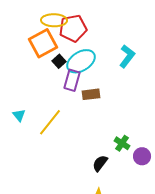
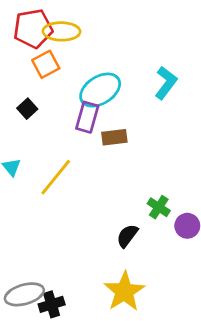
red pentagon: (73, 28) -> (33, 29), moved
orange square: (43, 43) -> (46, 64), size x0.7
black square: (59, 61) -> (27, 109), moved

